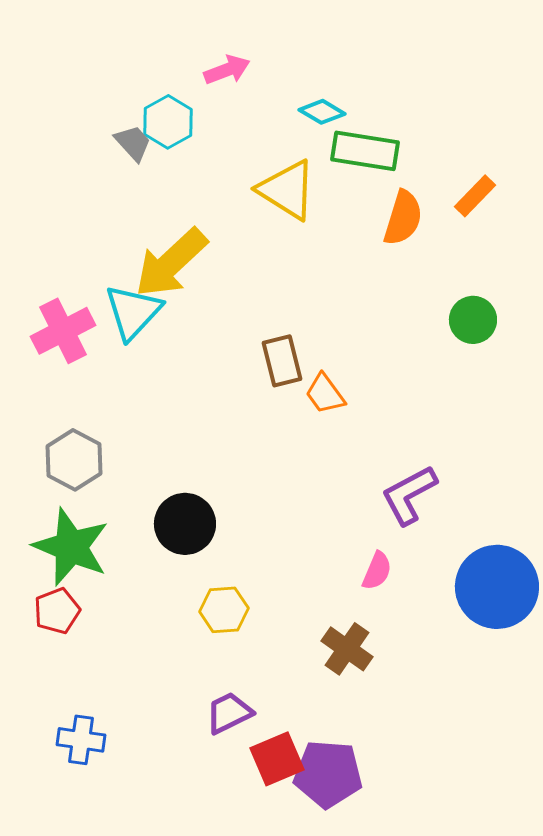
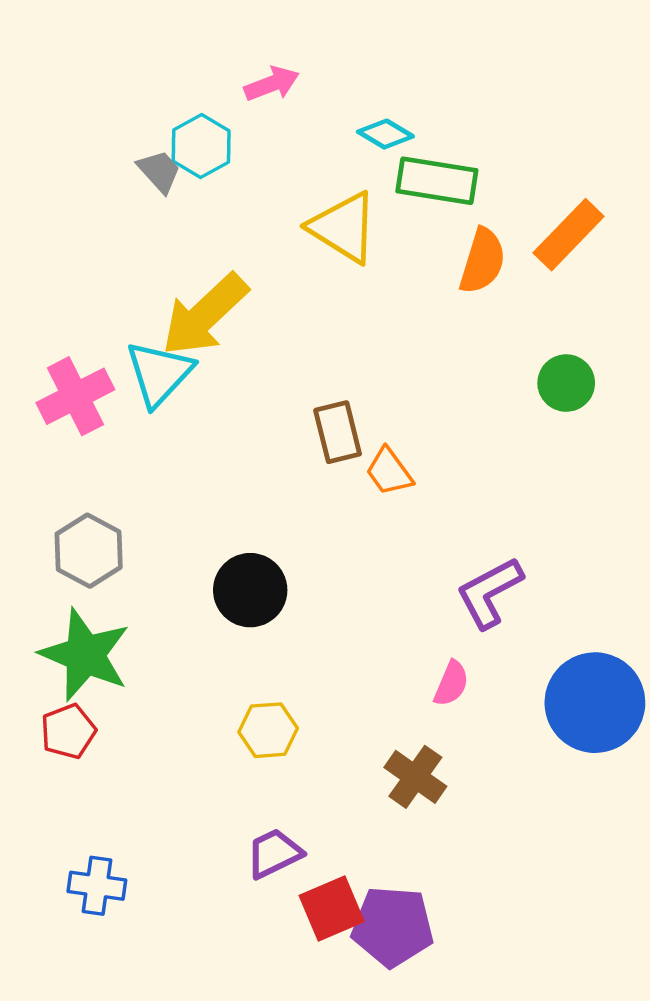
orange rectangle: (475, 196) -> (569, 235), size x1.4
black circle: (185, 524) -> (250, 590), moved

